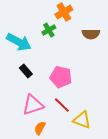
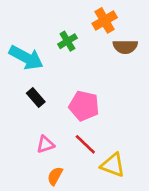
orange cross: (64, 12) -> (105, 20), moved
pink triangle: (33, 105) -> (45, 144), size x0.6

